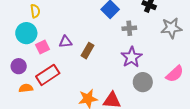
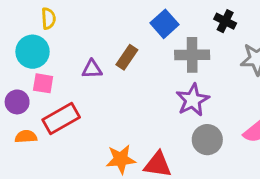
gray cross: (129, 28) -> (192, 55), size x1.5
pink square: (42, 47) -> (43, 83), moved, turned 32
brown rectangle: (87, 51) -> (127, 57), moved

